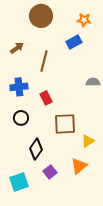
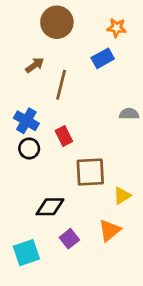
brown arrow: (17, 48) -> (35, 65), moved
blue cross: (19, 87) -> (26, 121), turned 36
black circle: (21, 118) -> (29, 148), moved
black diamond: (36, 149) -> (50, 207), turned 55

